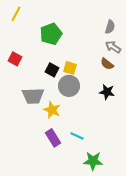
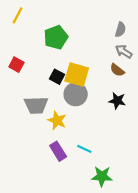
yellow square: (70, 68) -> (77, 74), size x1.6

